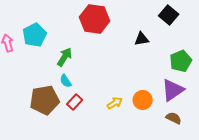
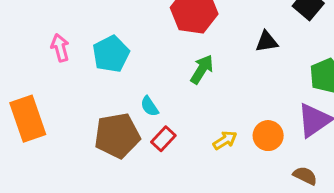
cyan pentagon: (35, 35) -> (111, 54), moved
green arrow: (65, 57) -> (202, 69), moved
brown semicircle: (174, 118) -> (305, 176), moved

